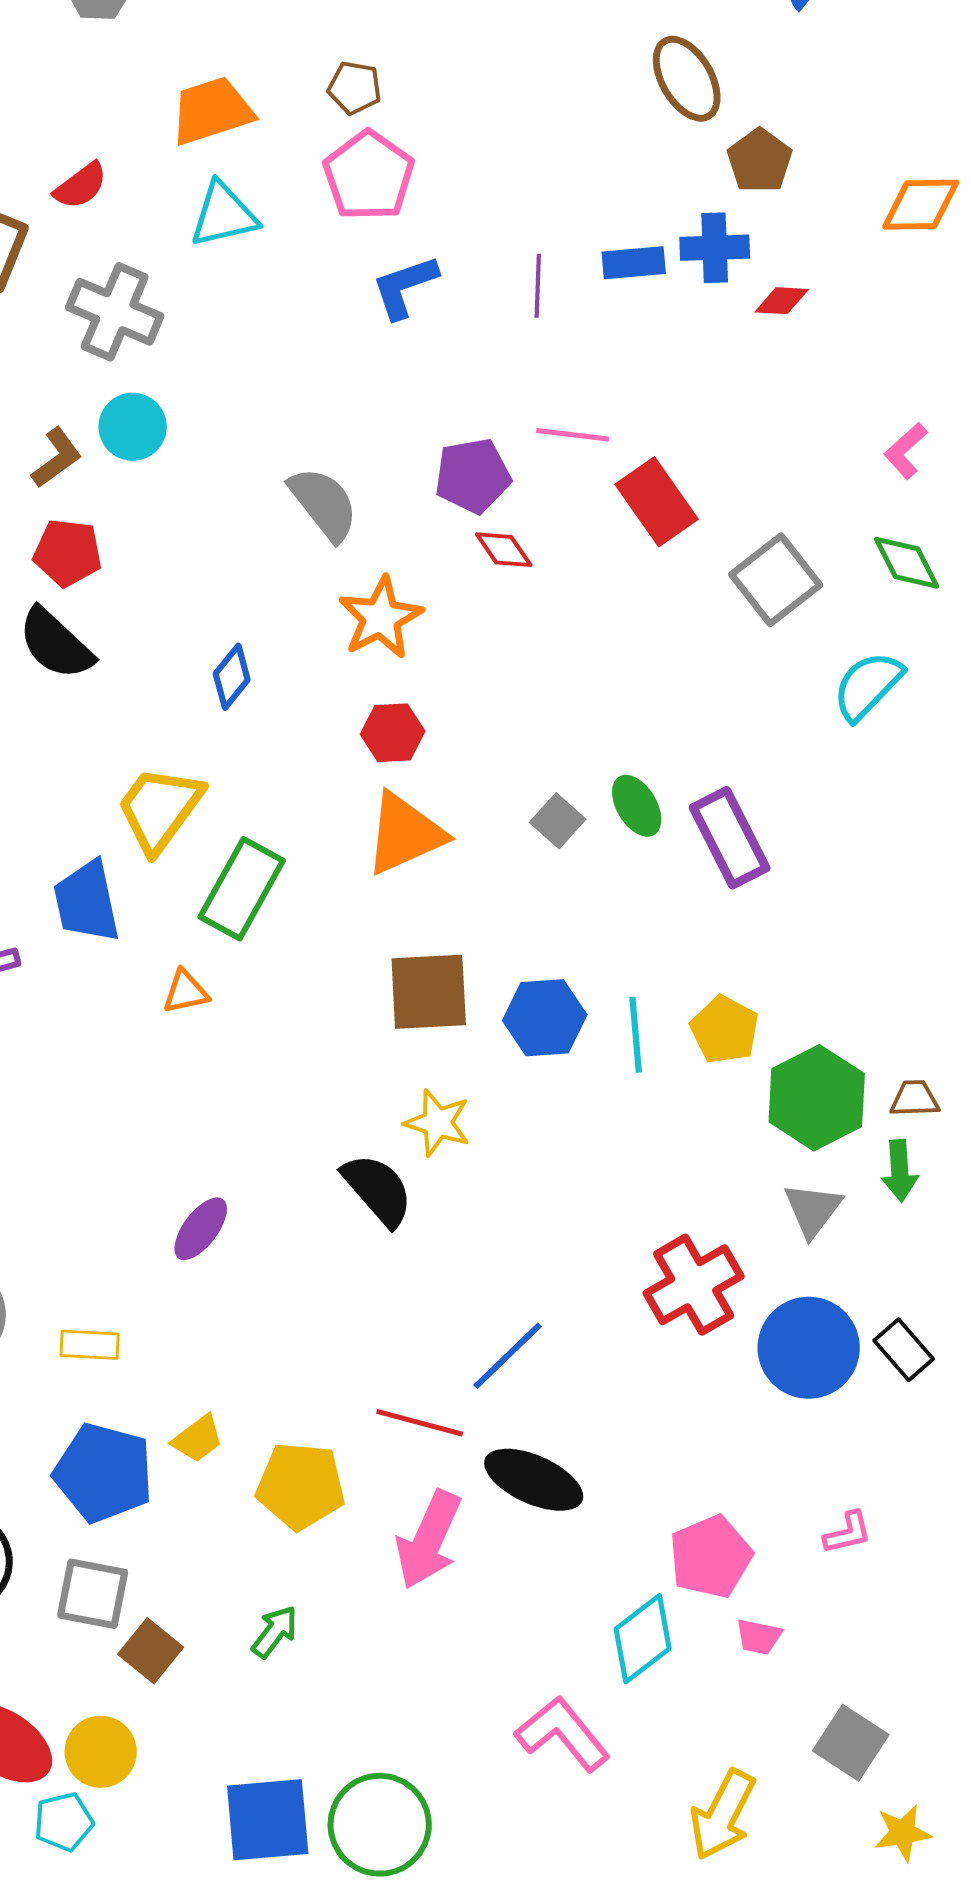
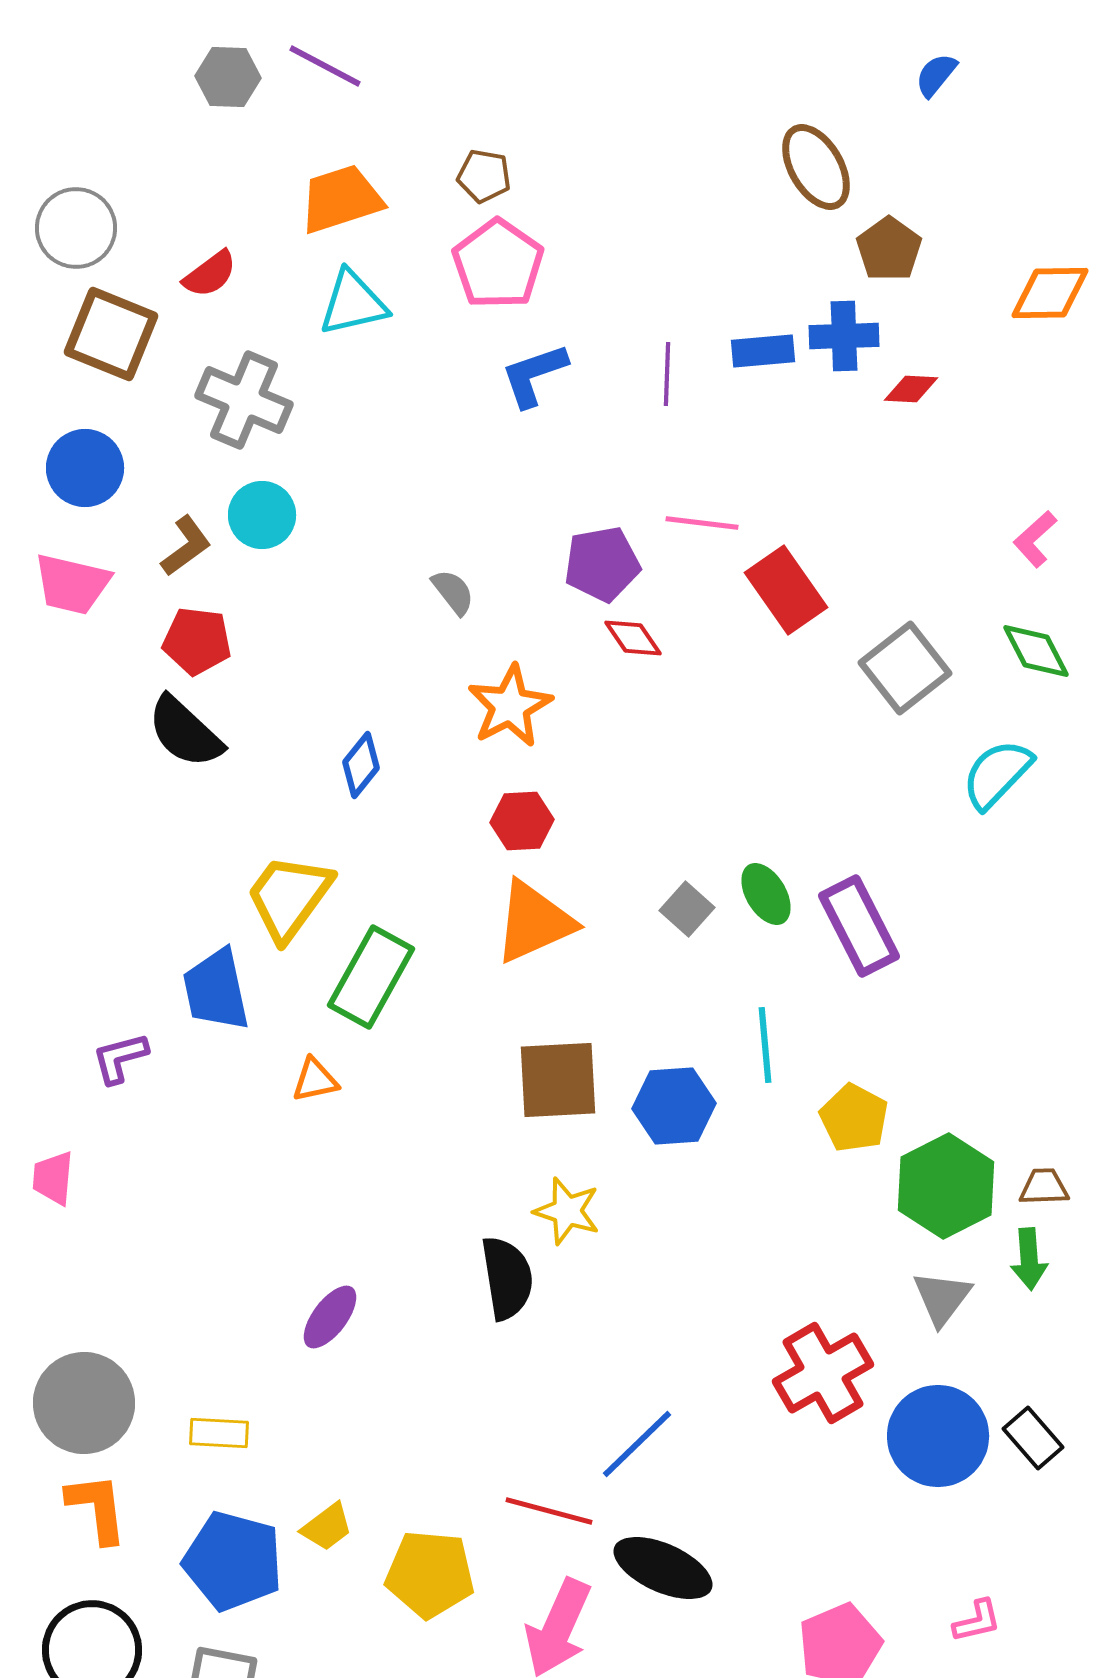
gray semicircle: (324, 504) -> (453, 592), size x0.6
cyan line: (636, 1035) -> (765, 1045), moved
black semicircle: (378, 1190) -> (507, 1278), turned 32

